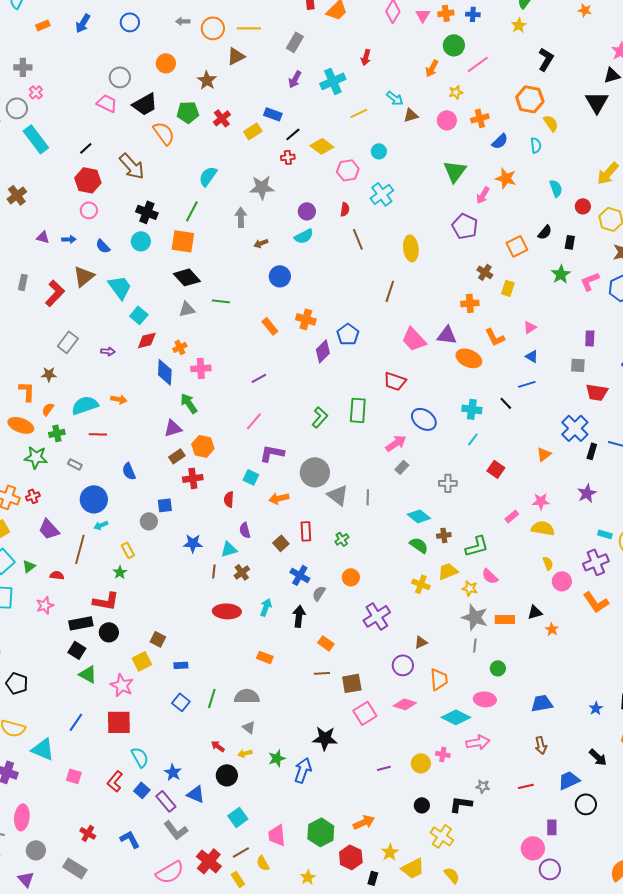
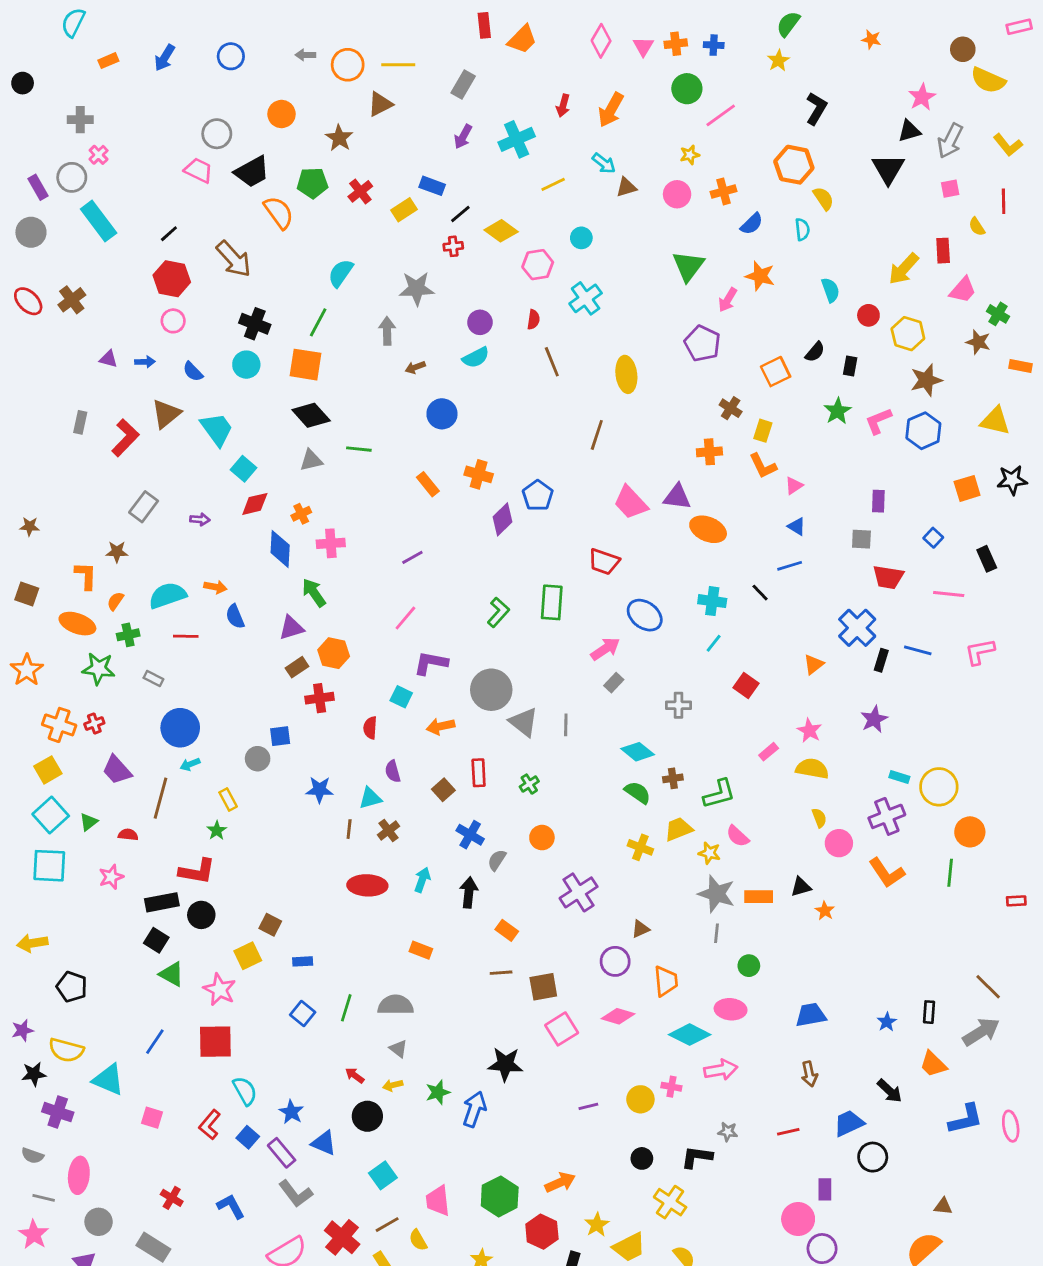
orange arrow: (432, 68) -> (611, 110), moved, size x1.4
orange L-shape: (495, 337) -> (763, 466), moved
blue semicircle: (129, 471) -> (235, 617), moved
pink star: (541, 501) -> (809, 731), turned 30

